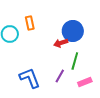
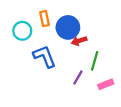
blue circle: (73, 31) -> (68, 27), moved
blue L-shape: (30, 78) -> (45, 56), moved

